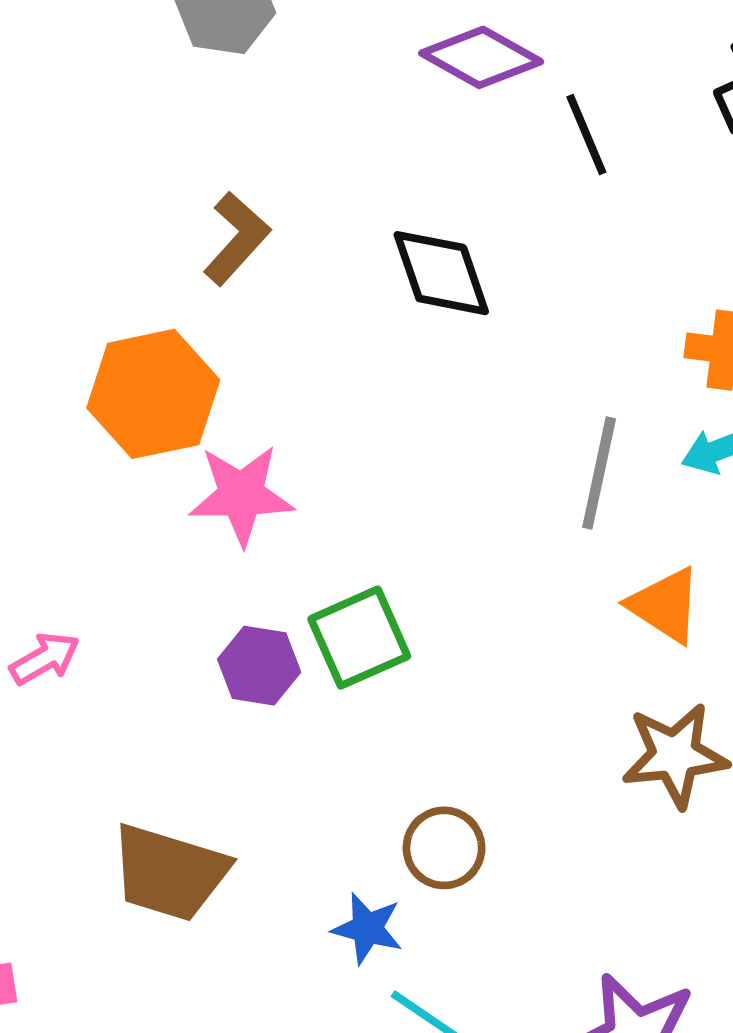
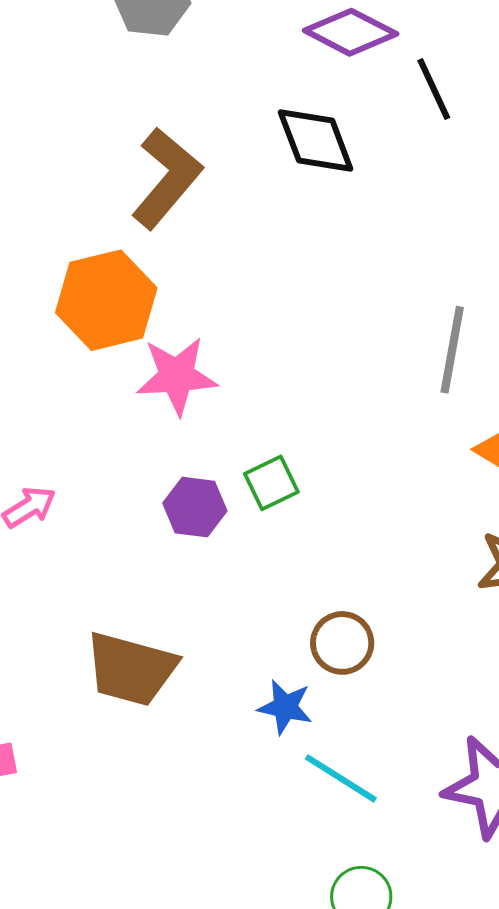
brown L-shape: (237, 238) -> (167, 178), size x1.4
black diamond: (441, 273) -> (316, 140), moved
green square: (359, 638) -> (271, 483), size x0.7

